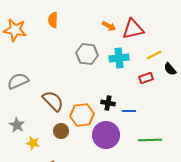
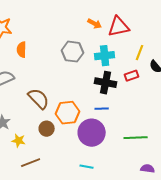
orange semicircle: (53, 20) -> (22, 50), moved
yellow line: (154, 55) -> (140, 53), turned -42
black cross: (108, 103) -> (106, 83), moved, size x1.5
blue line: (129, 111) -> (102, 109), moved

